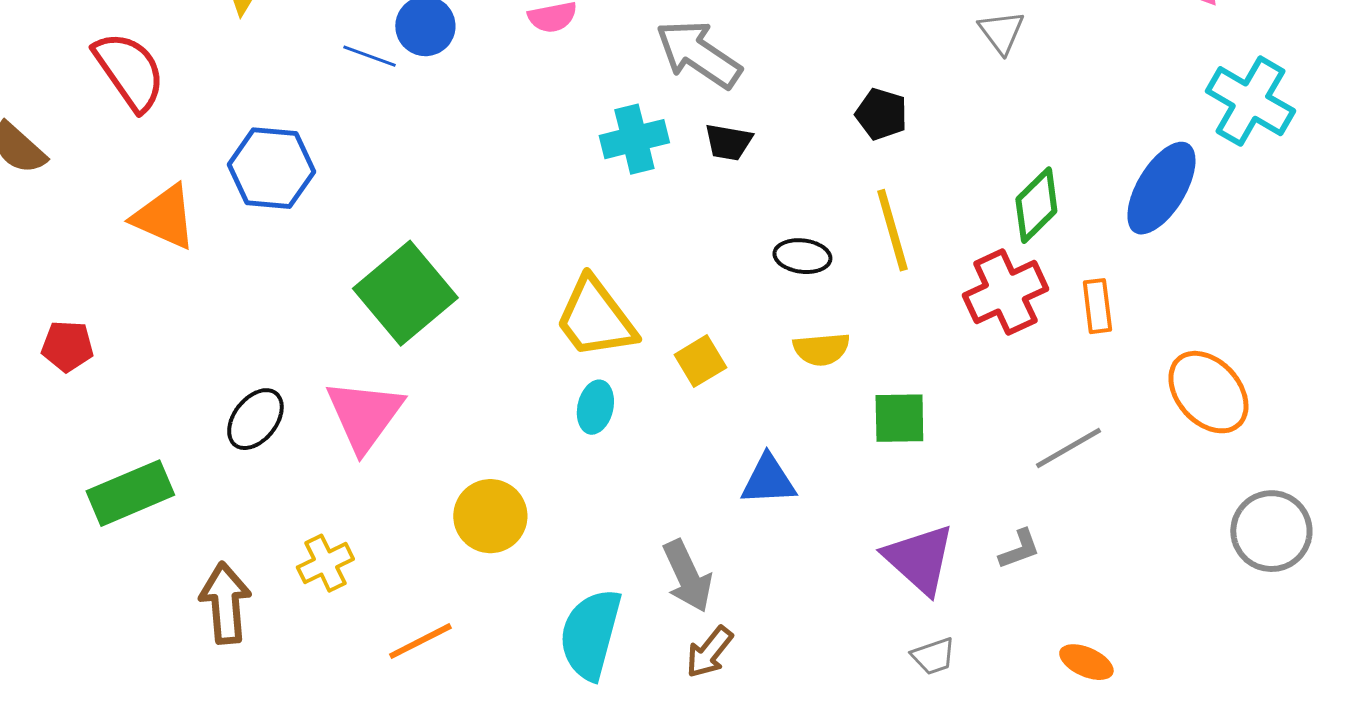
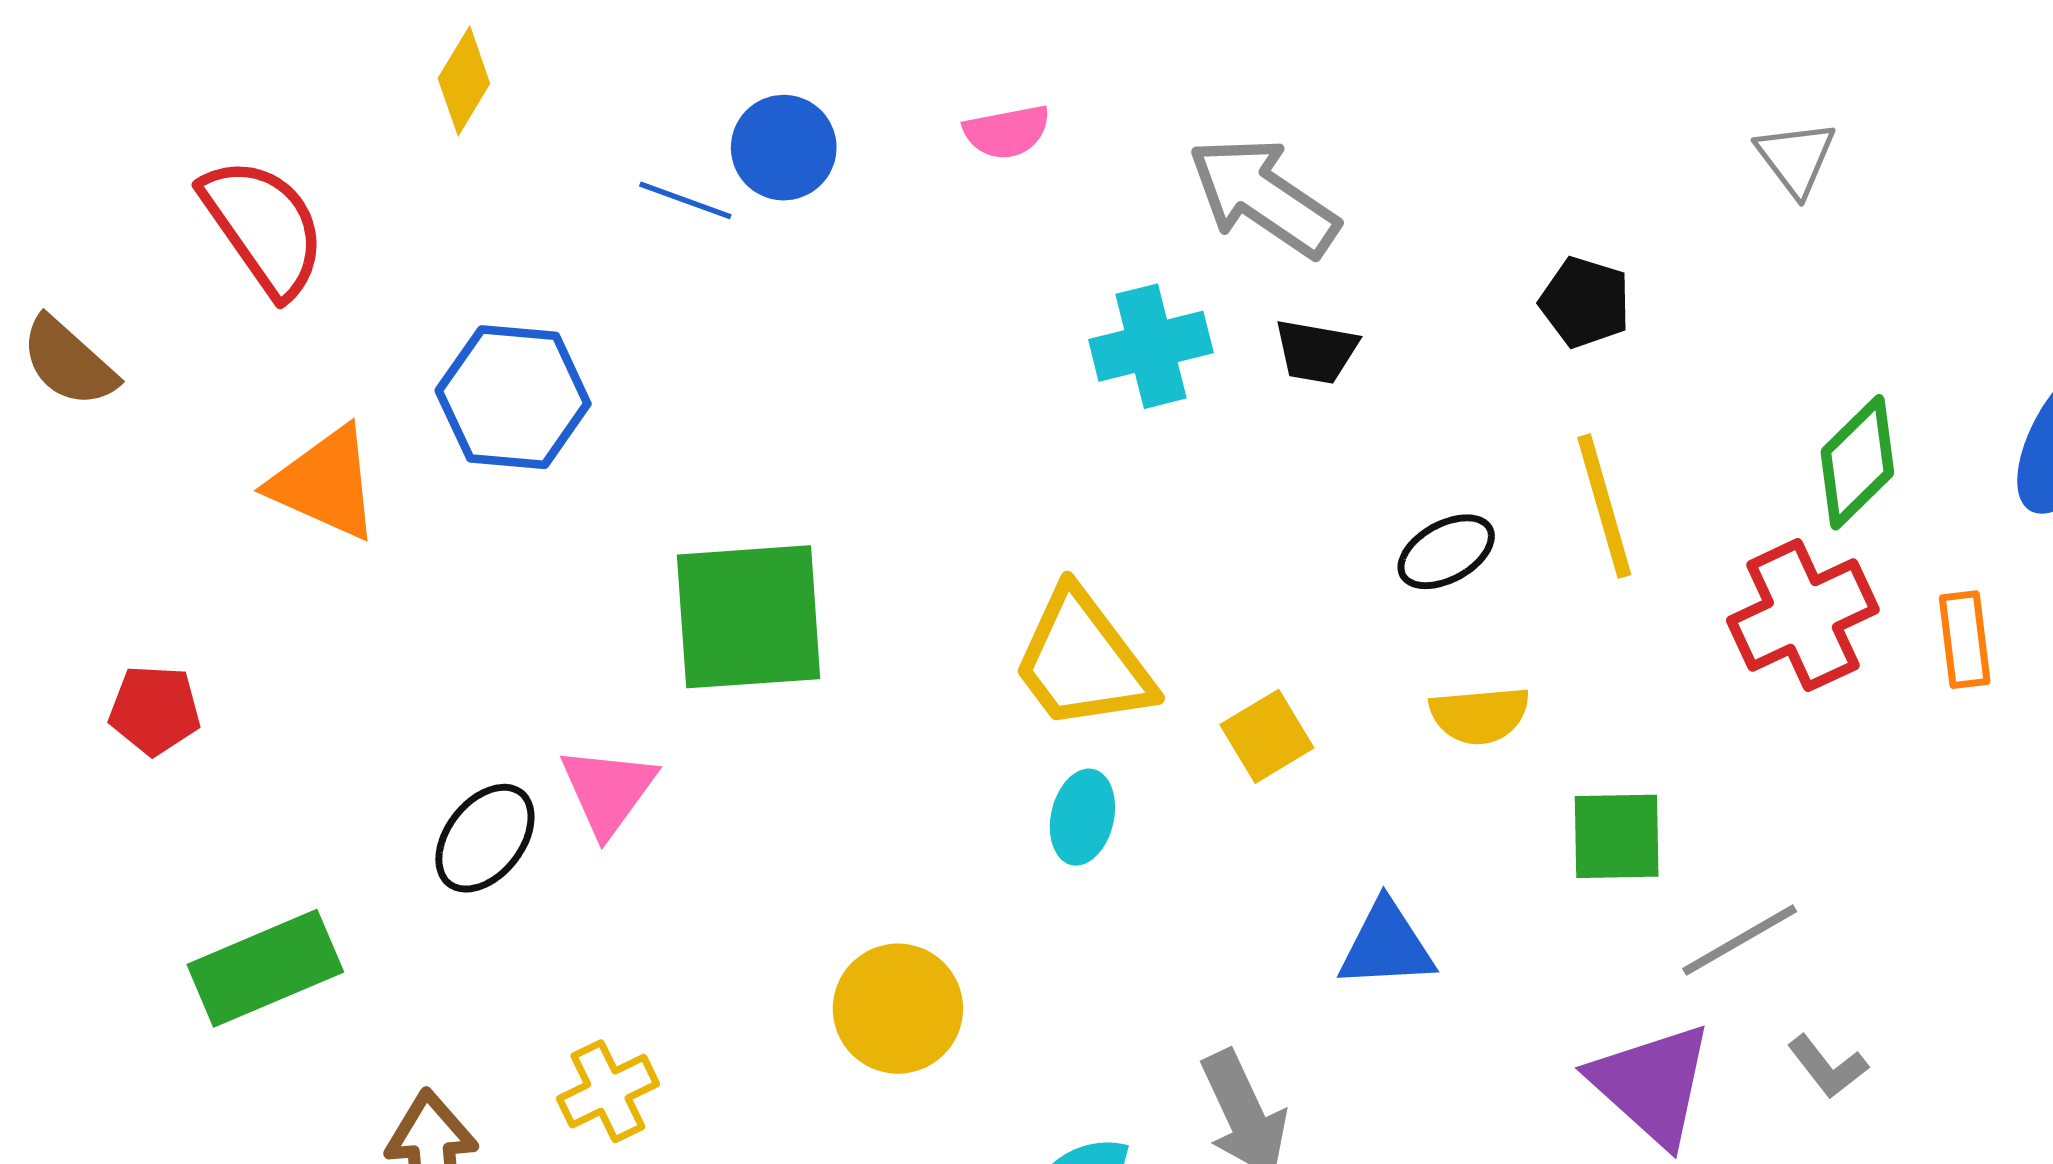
black ellipse: (802, 256) -> (1446, 552), turned -36
green square: (405, 293) -> (749, 617), turned 36
pink triangle: (364, 415) -> (608, 791), moved, size x0.7
gray line: (1068, 448) -> (1740, 940), moved
gray L-shape: (1019, 549) -> (1827, 1067), turned 72

